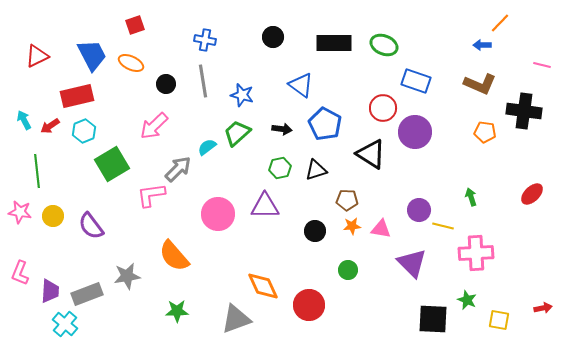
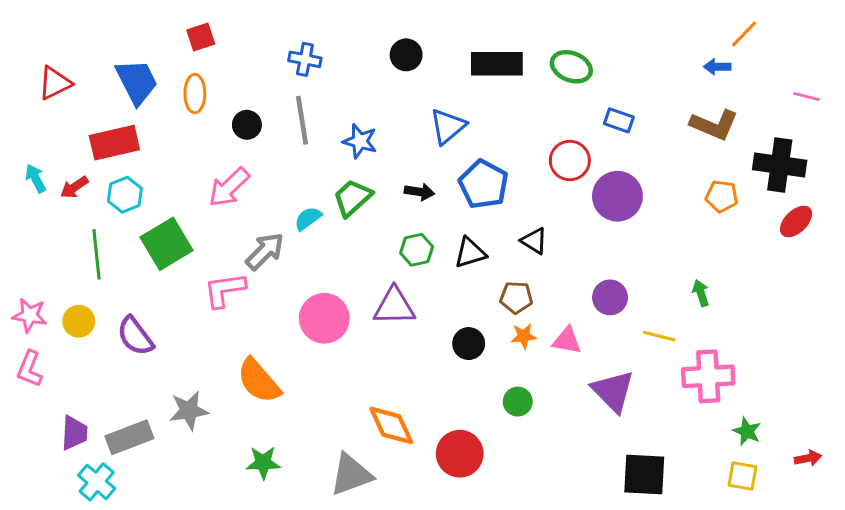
orange ellipse: (131, 63) -> (195, 94), turned 65
blue rectangle: (416, 81) -> (619, 120), size x0.7
blue triangle: (301, 85) -> (448, 126), turned 44
black triangle: (371, 154) -> (534, 241), moved, size x0.6
green line: (37, 171) -> (97, 254), moved
red ellipse: (532, 194) -> (796, 222), moved
purple circle: (419, 210) -> (610, 297), moved
pink L-shape: (20, 273) -> (30, 369), moved
green star: (467, 300) -> (747, 431), moved

